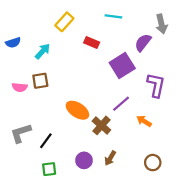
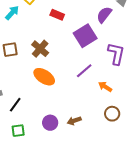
cyan arrow: (43, 51) -> (12, 13), moved
brown cross: (101, 125) -> (40, 49), moved
brown arrow: (110, 158) -> (74, 121), turned 40
brown circle: (153, 163) -> (112, 114), moved

